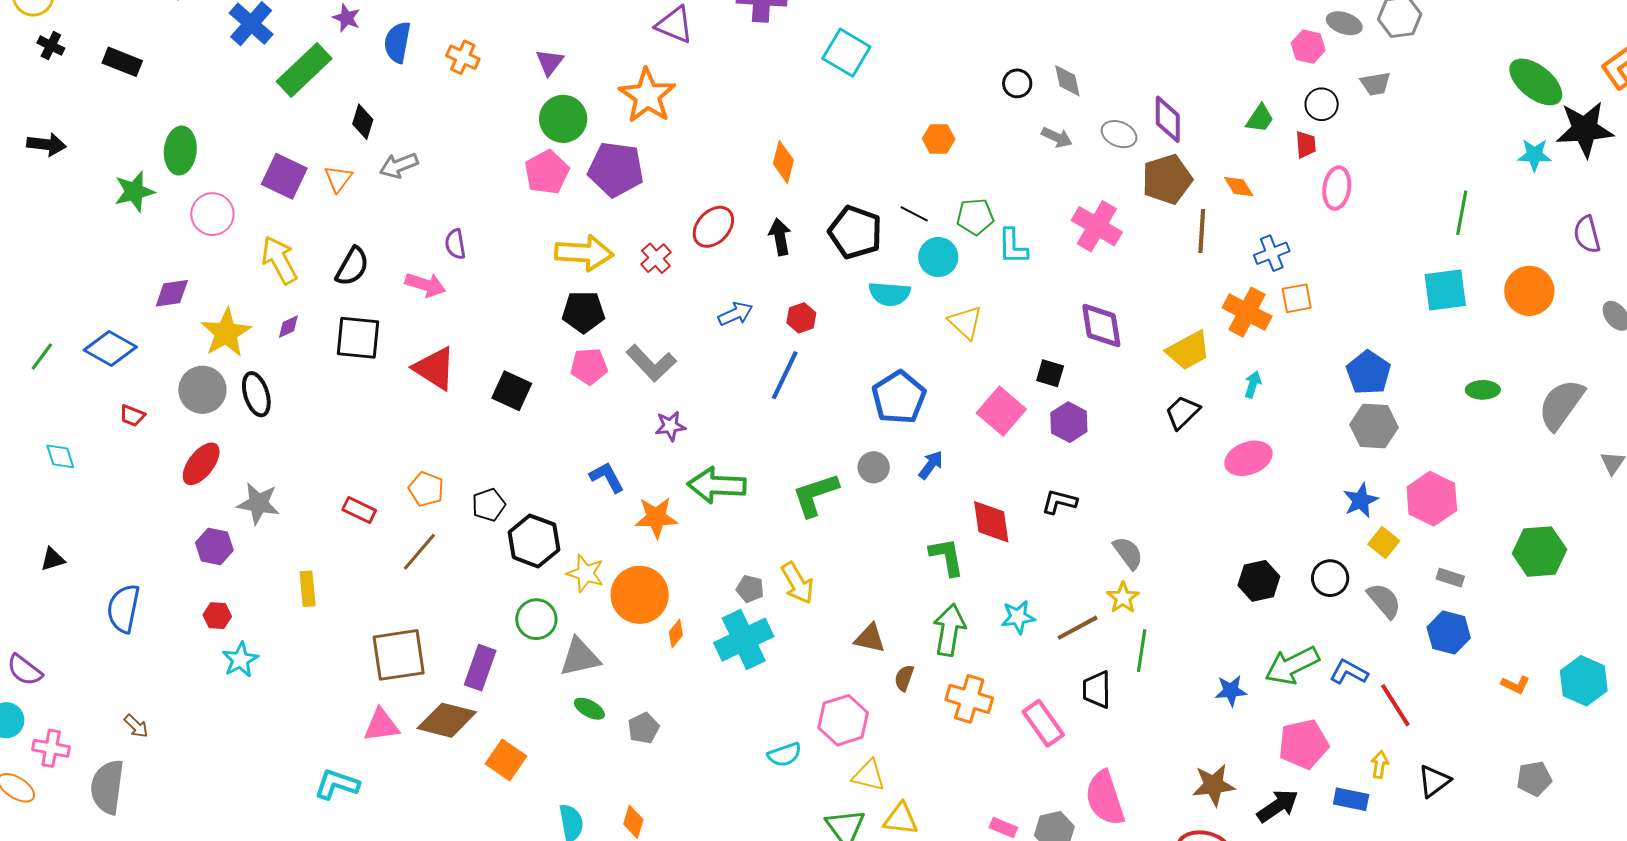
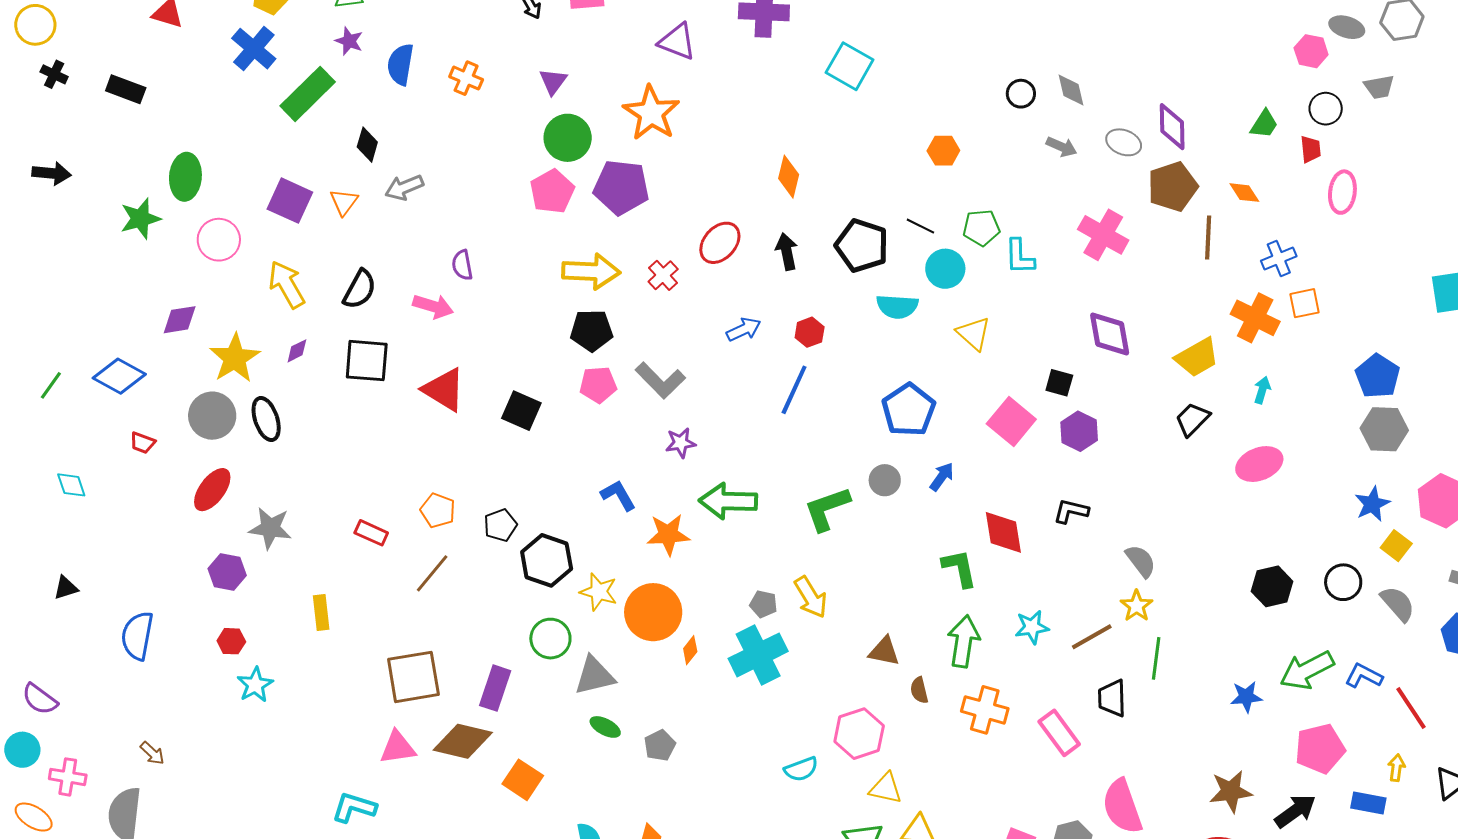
brown semicircle: (904, 678) -> (919, 690), turned -32

